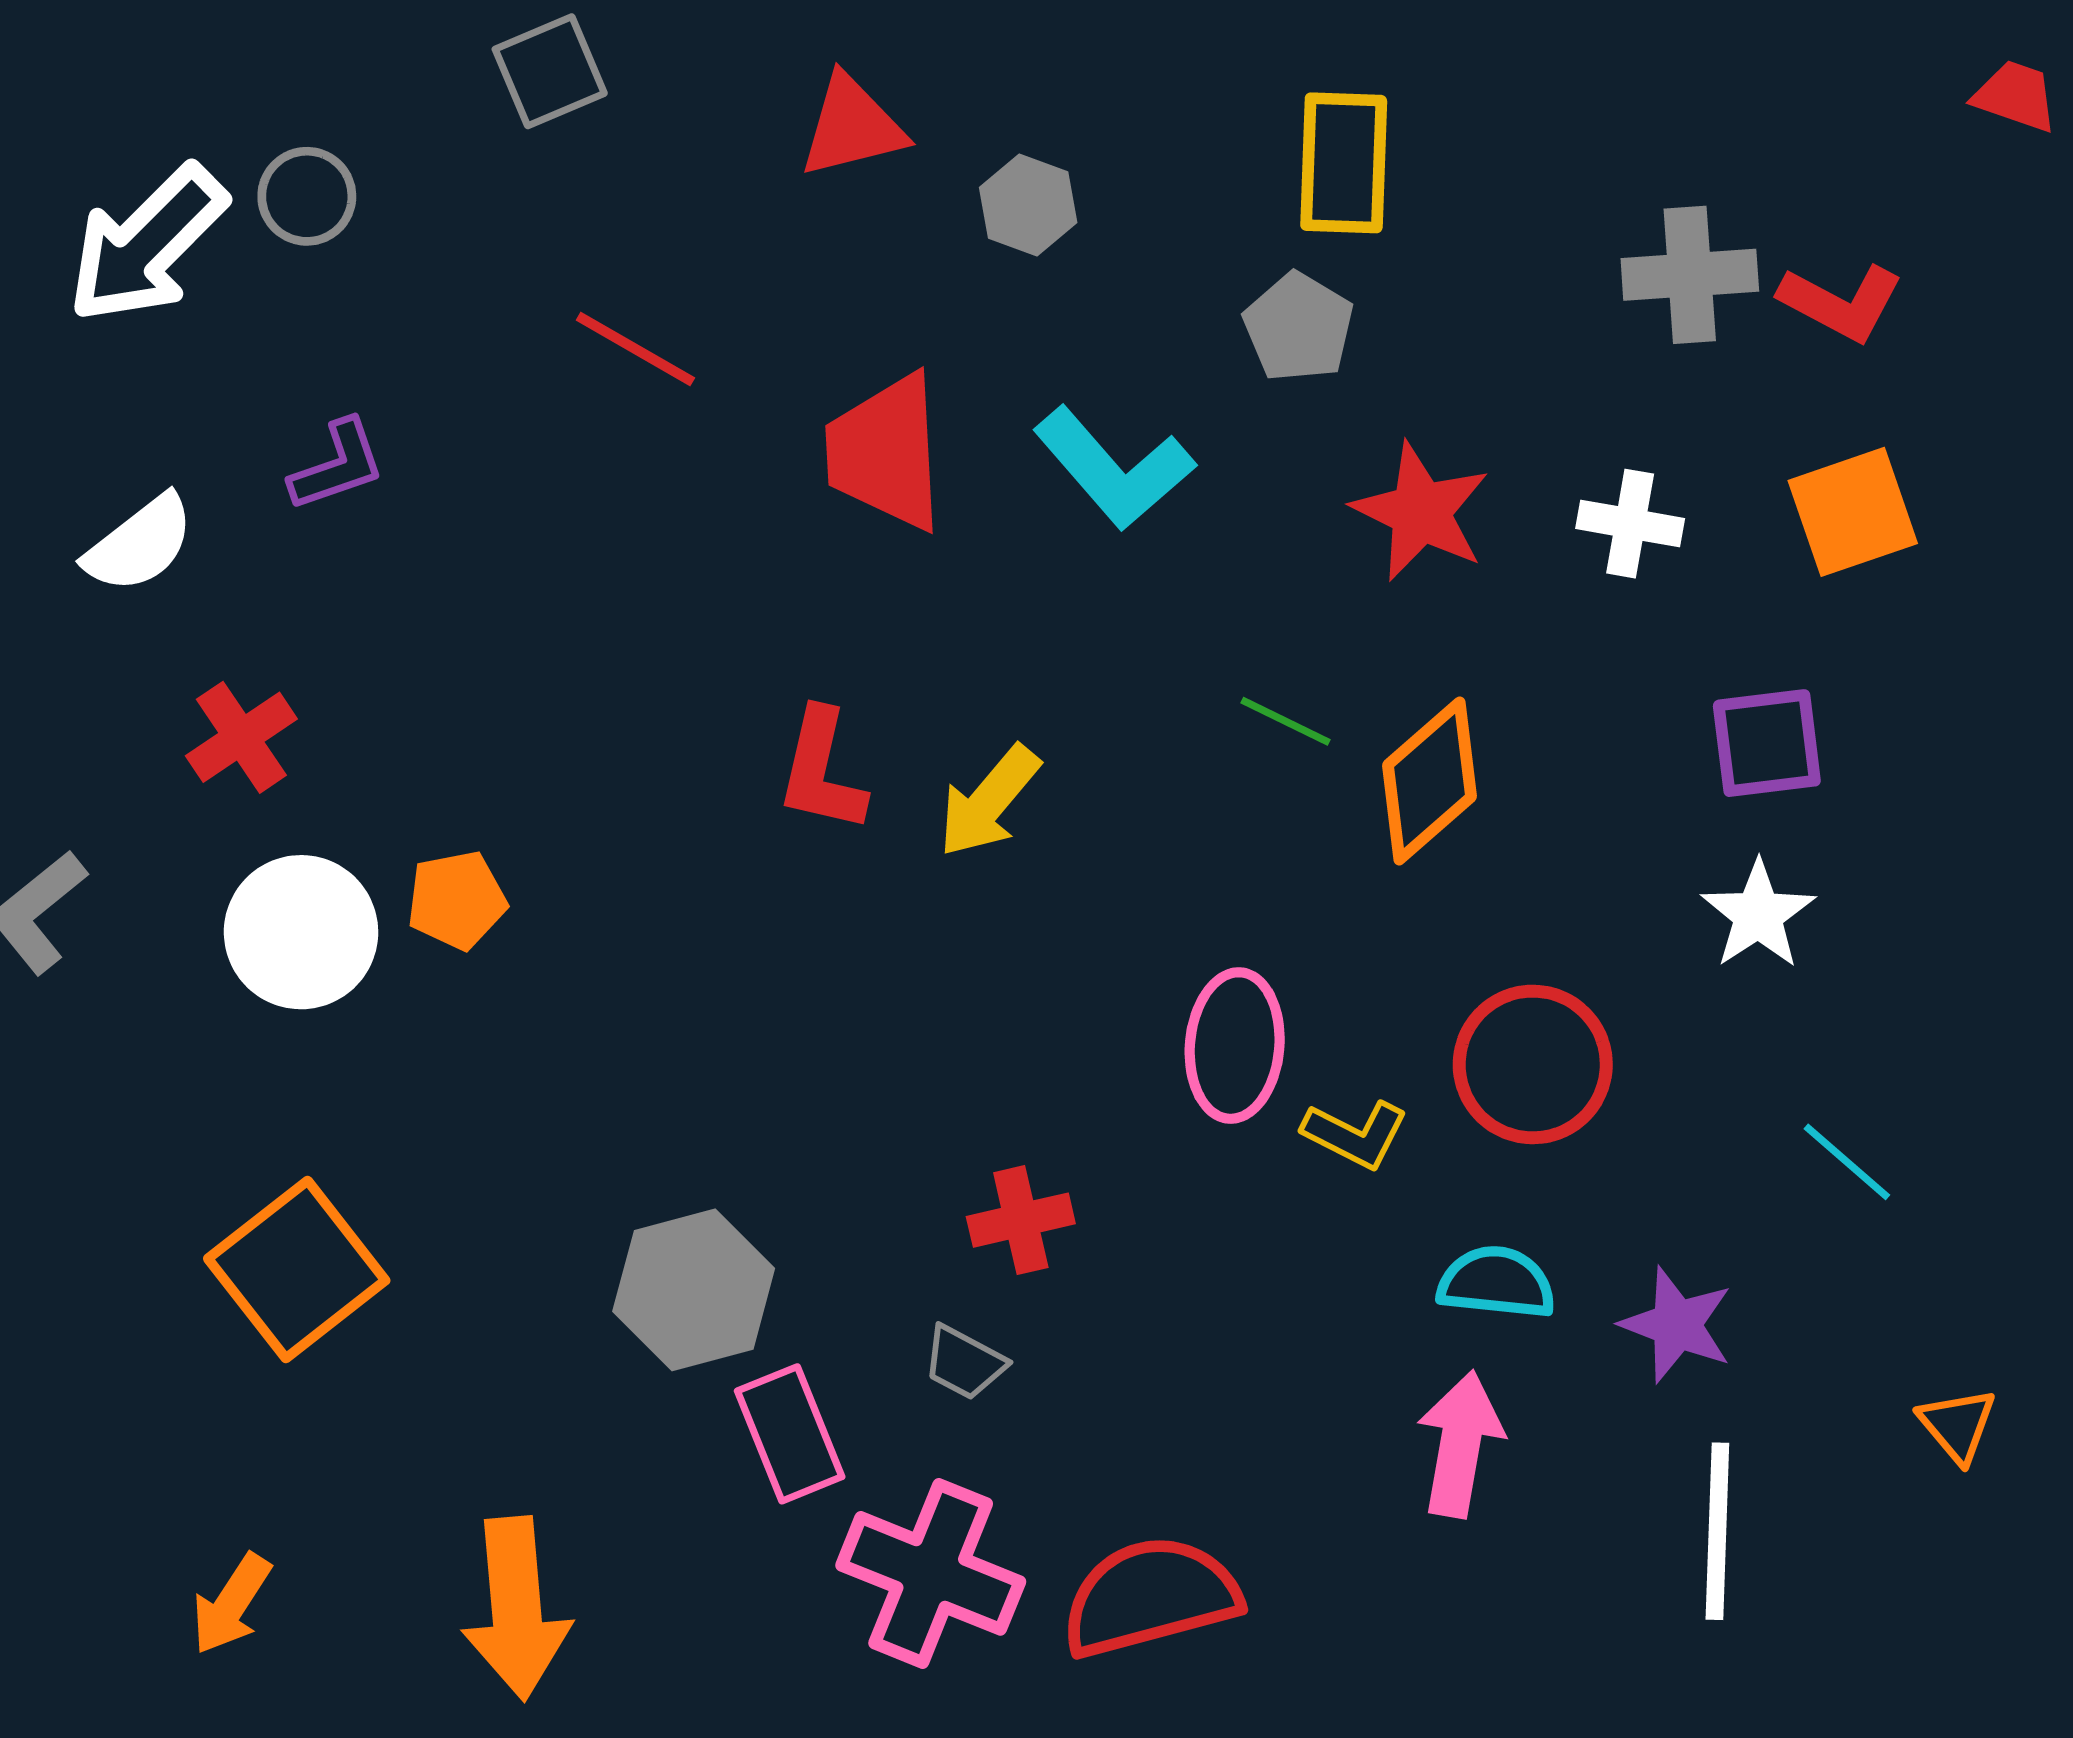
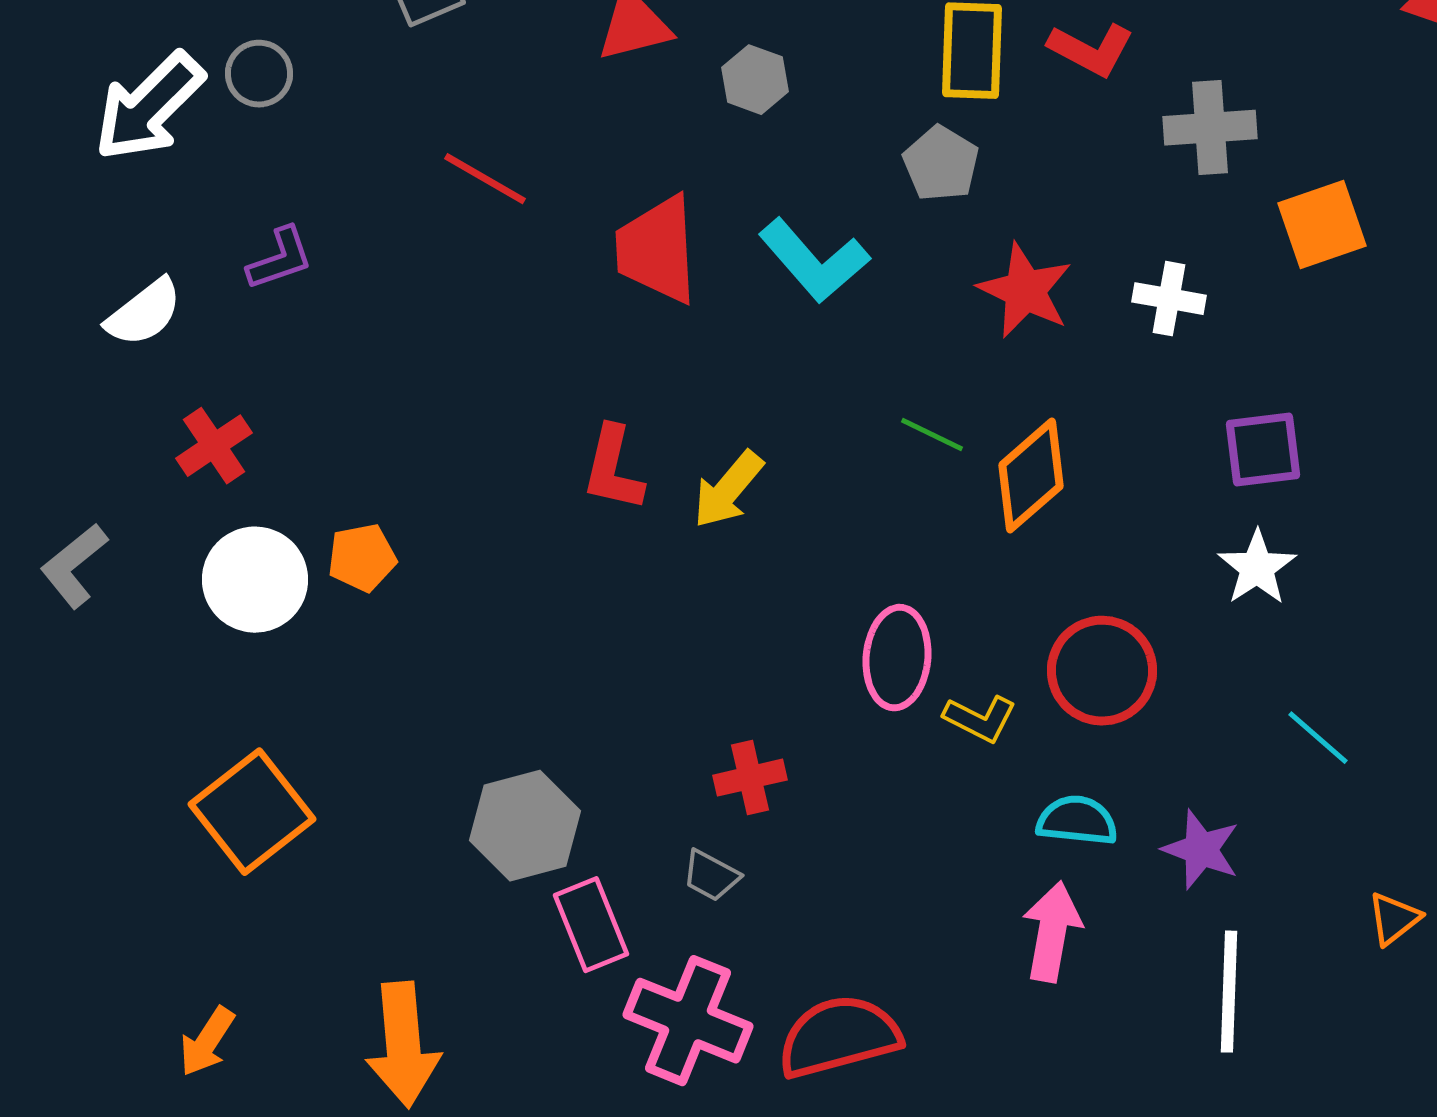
red L-shape: (1841, 302) -> (1091, 50), moved
orange square: (1853, 512) -> (1322, 225), moved
orange triangle: (1957, 1425) -> (1394, 919), turned 32

